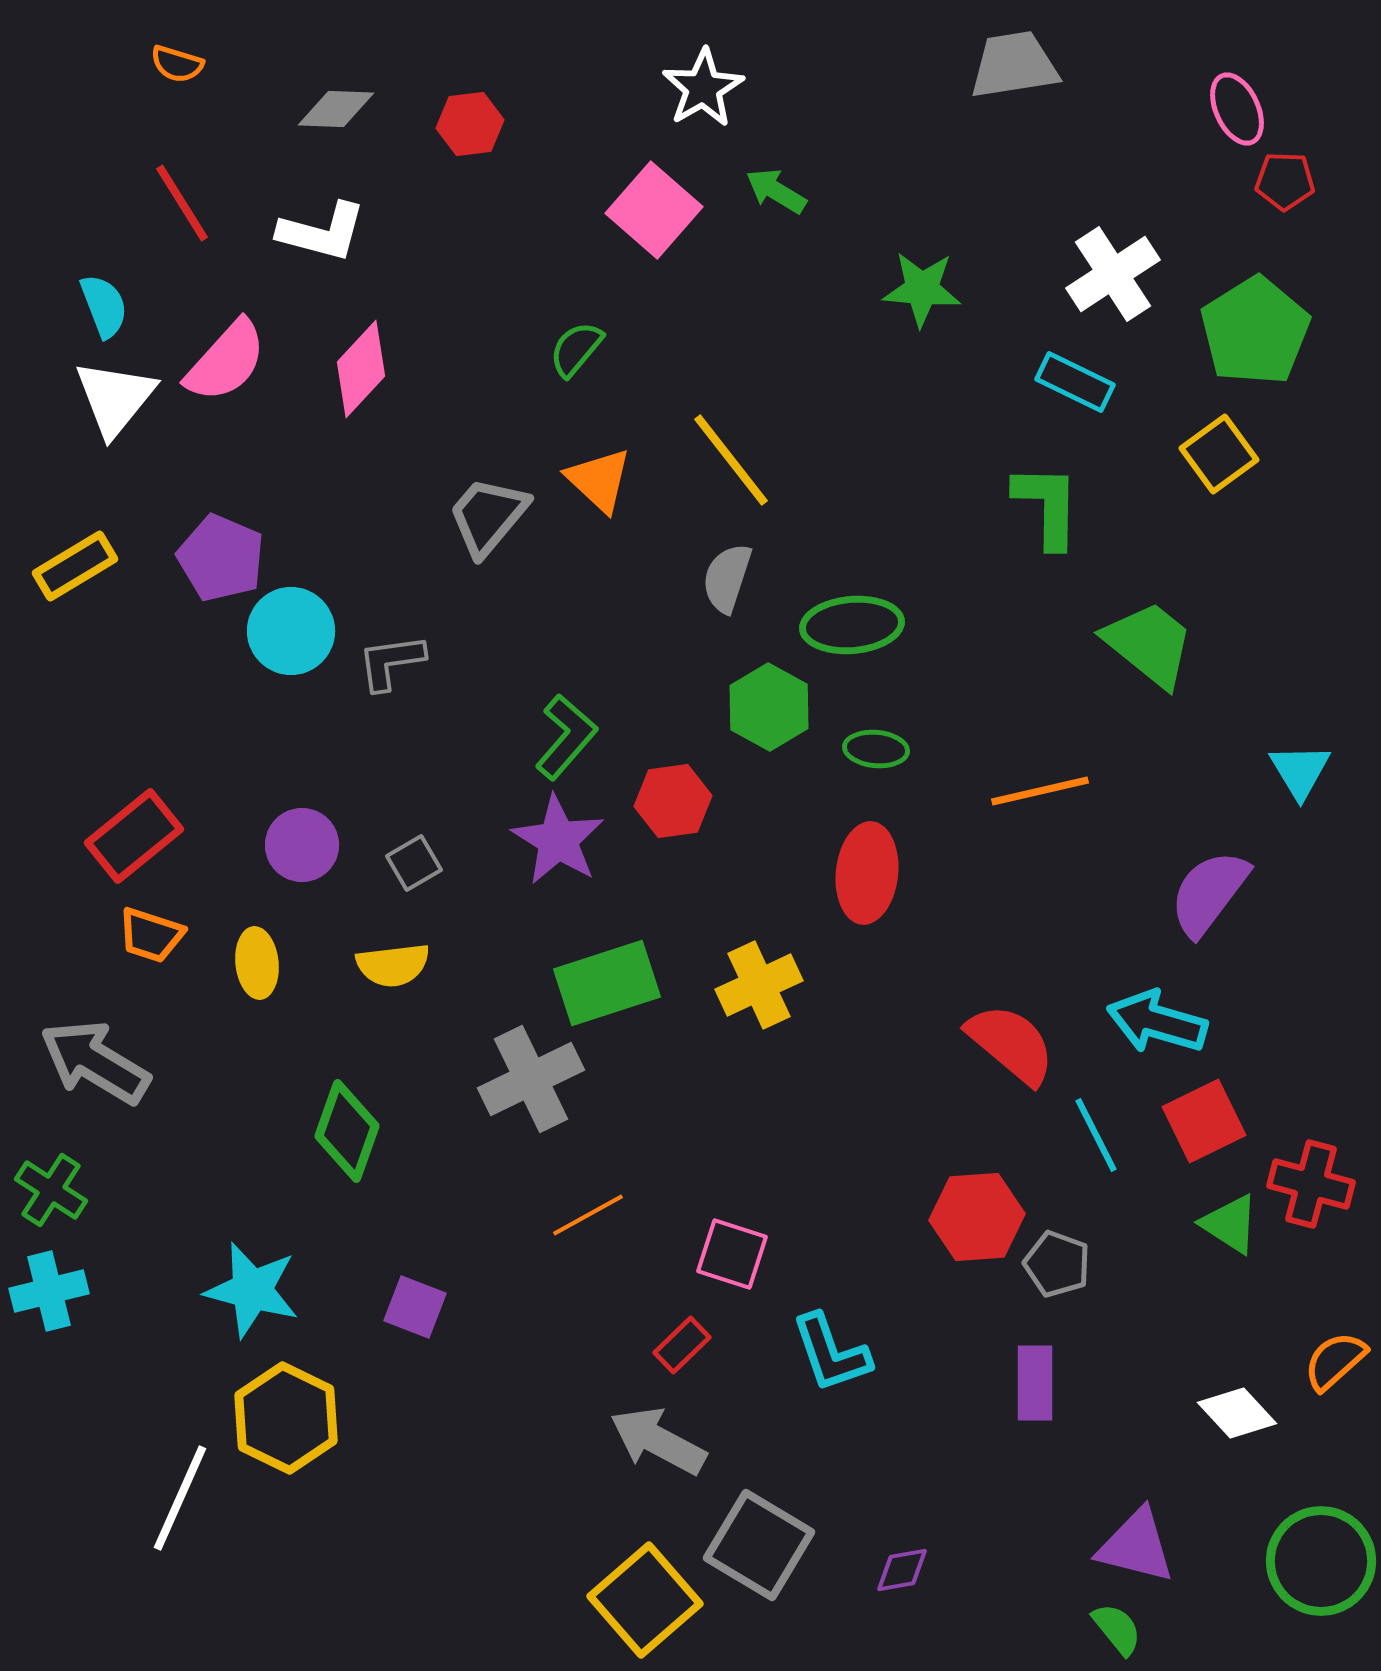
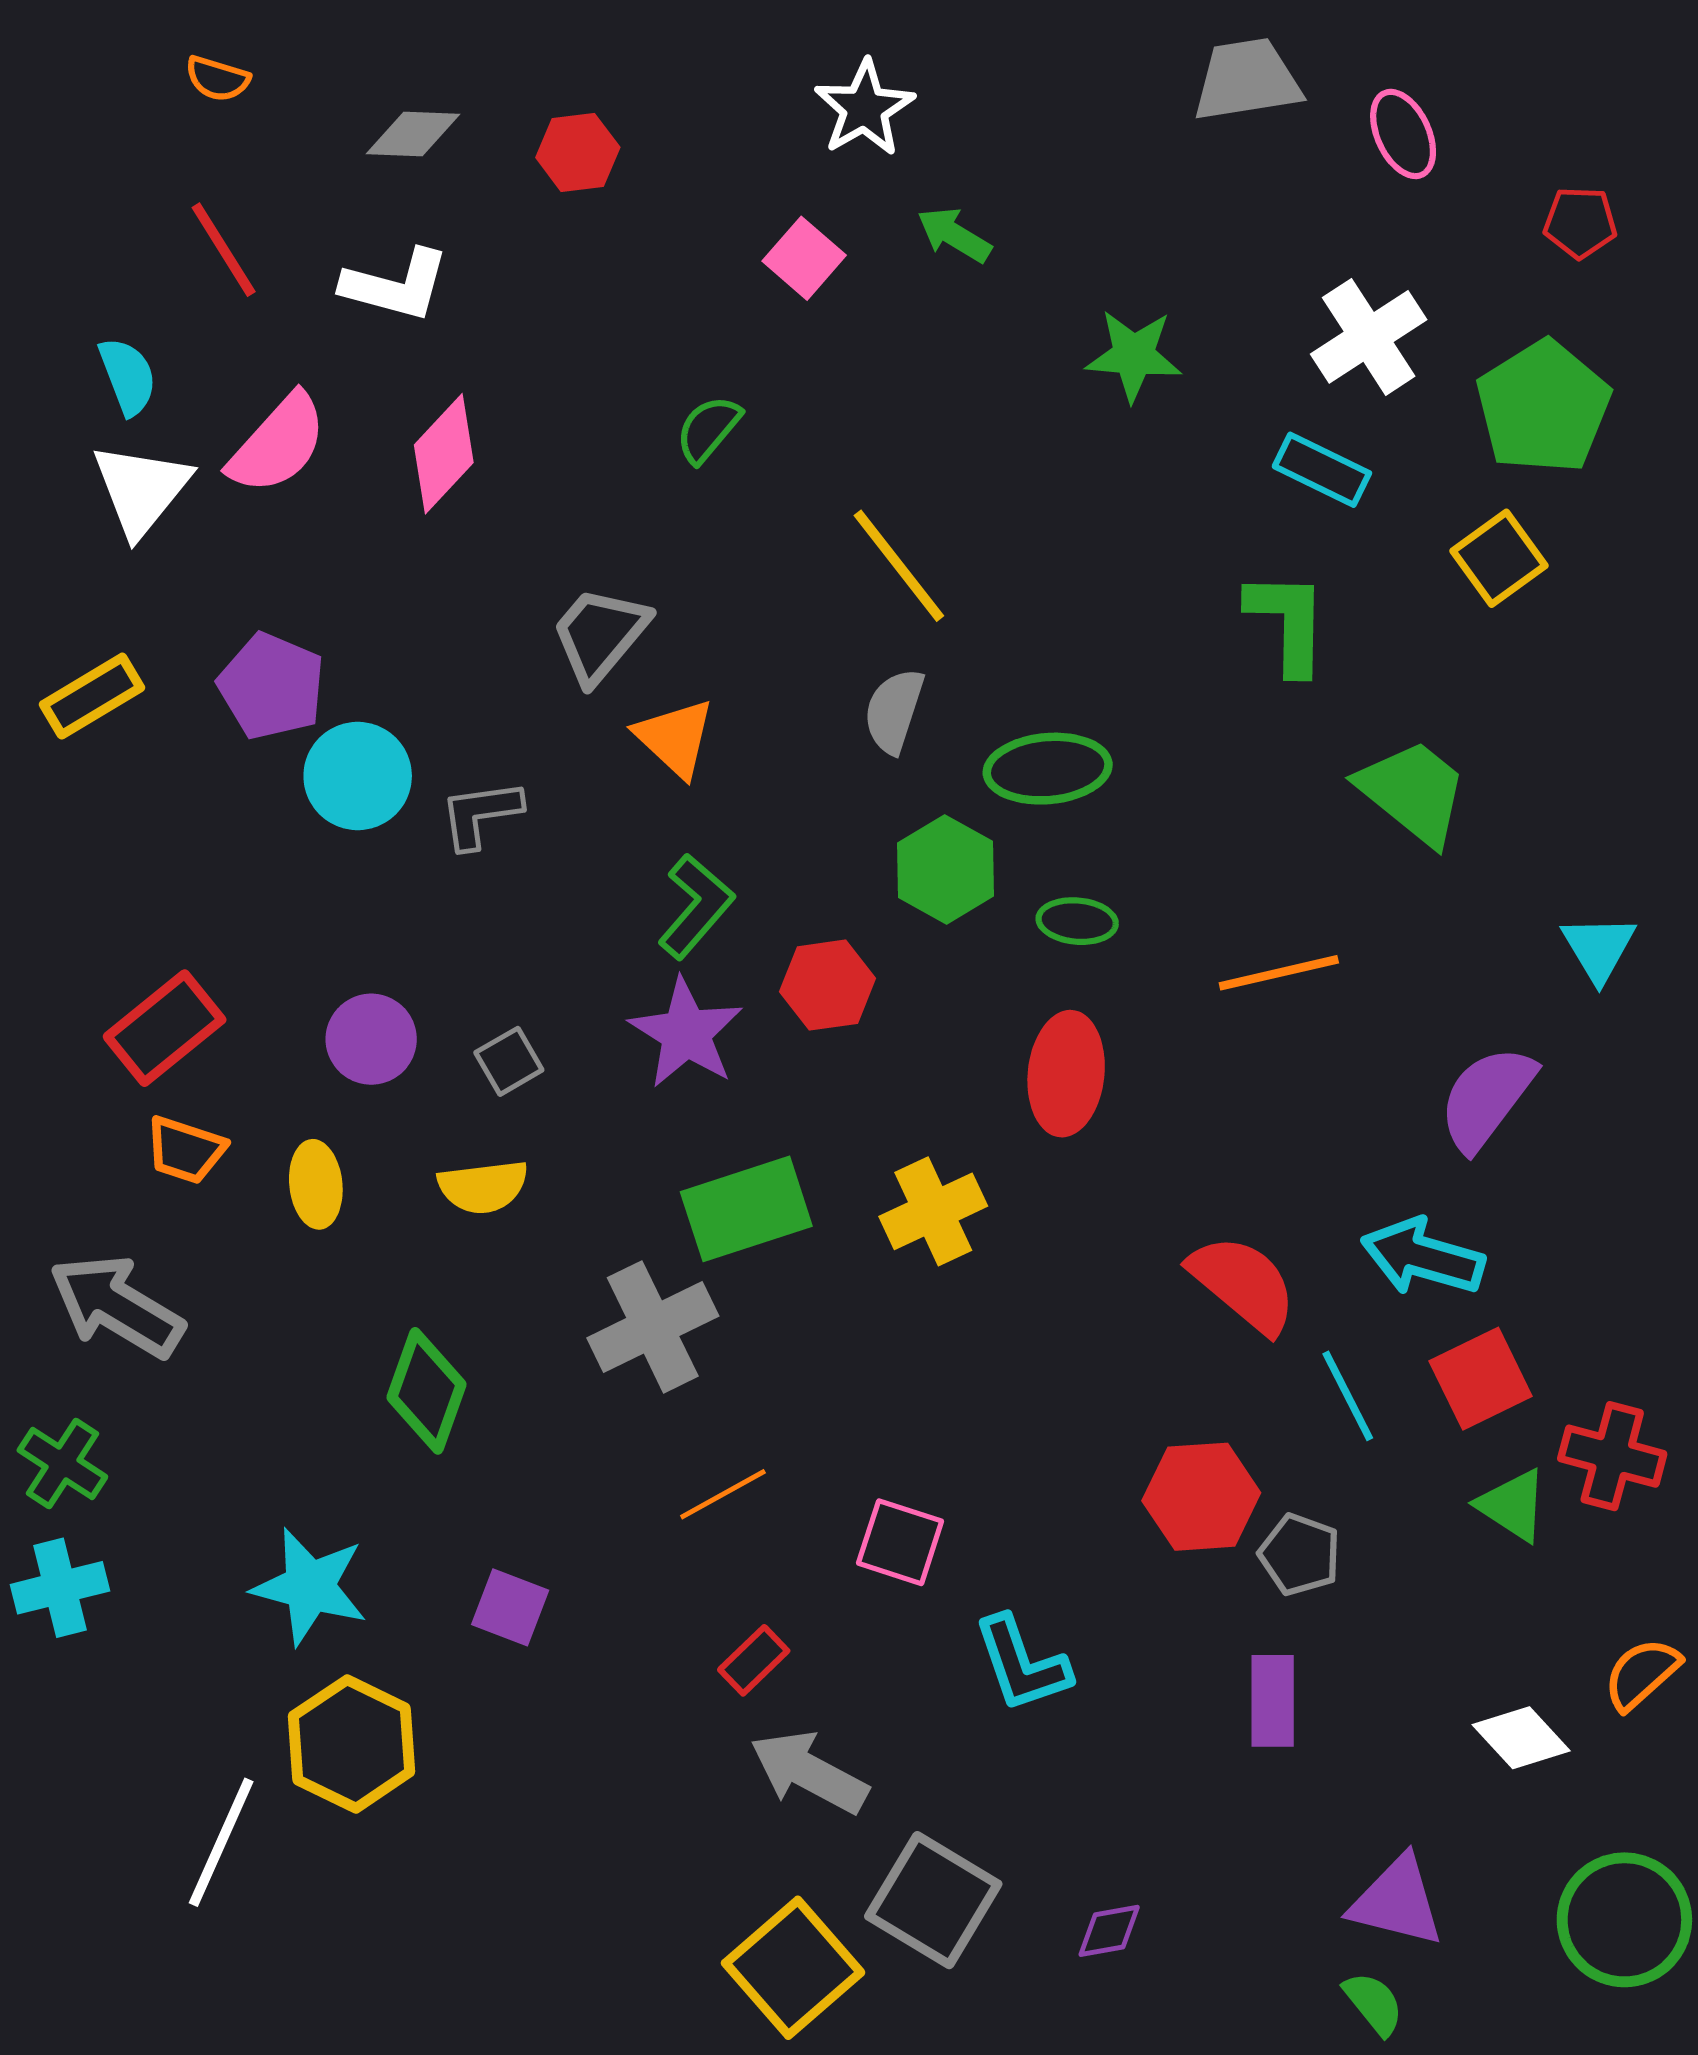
pink ellipse: (1237, 109) -> (1403, 134), moved
pink square: (654, 210) -> (804, 258), size x0.7
orange triangle: (599, 480) -> (675, 738), moved
red rectangle: (682, 1345) -> (754, 1660), moved

